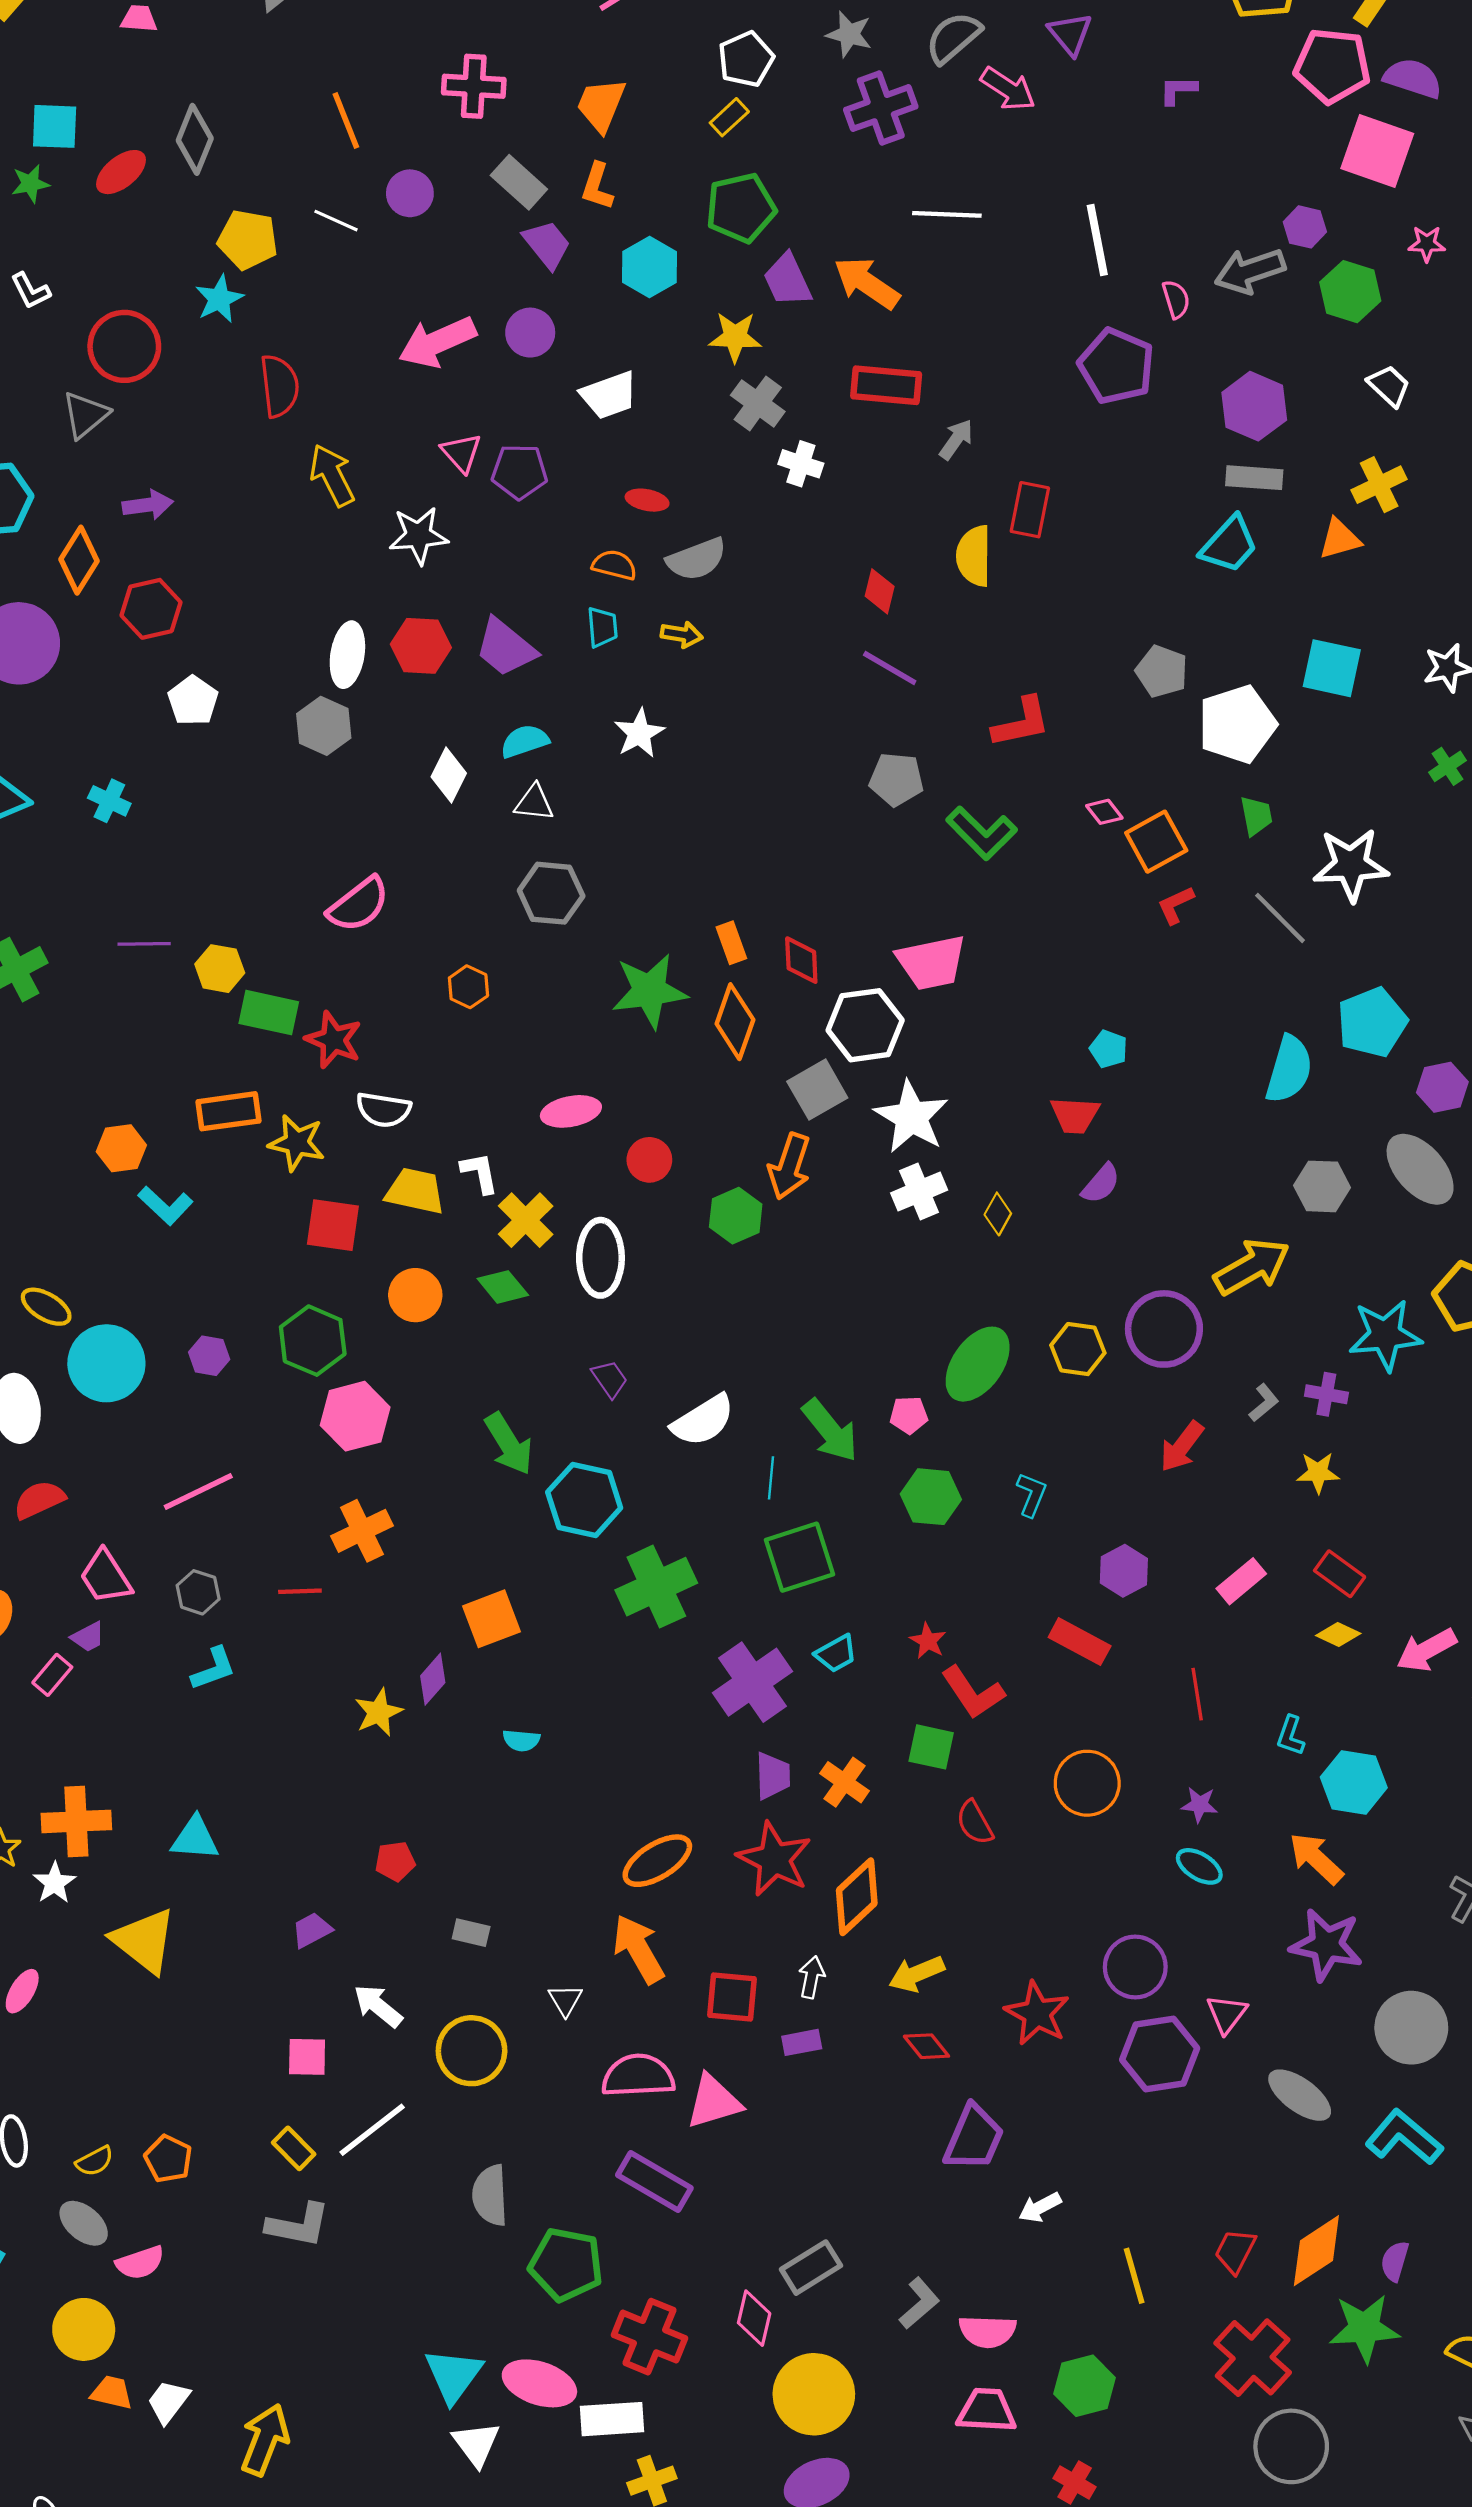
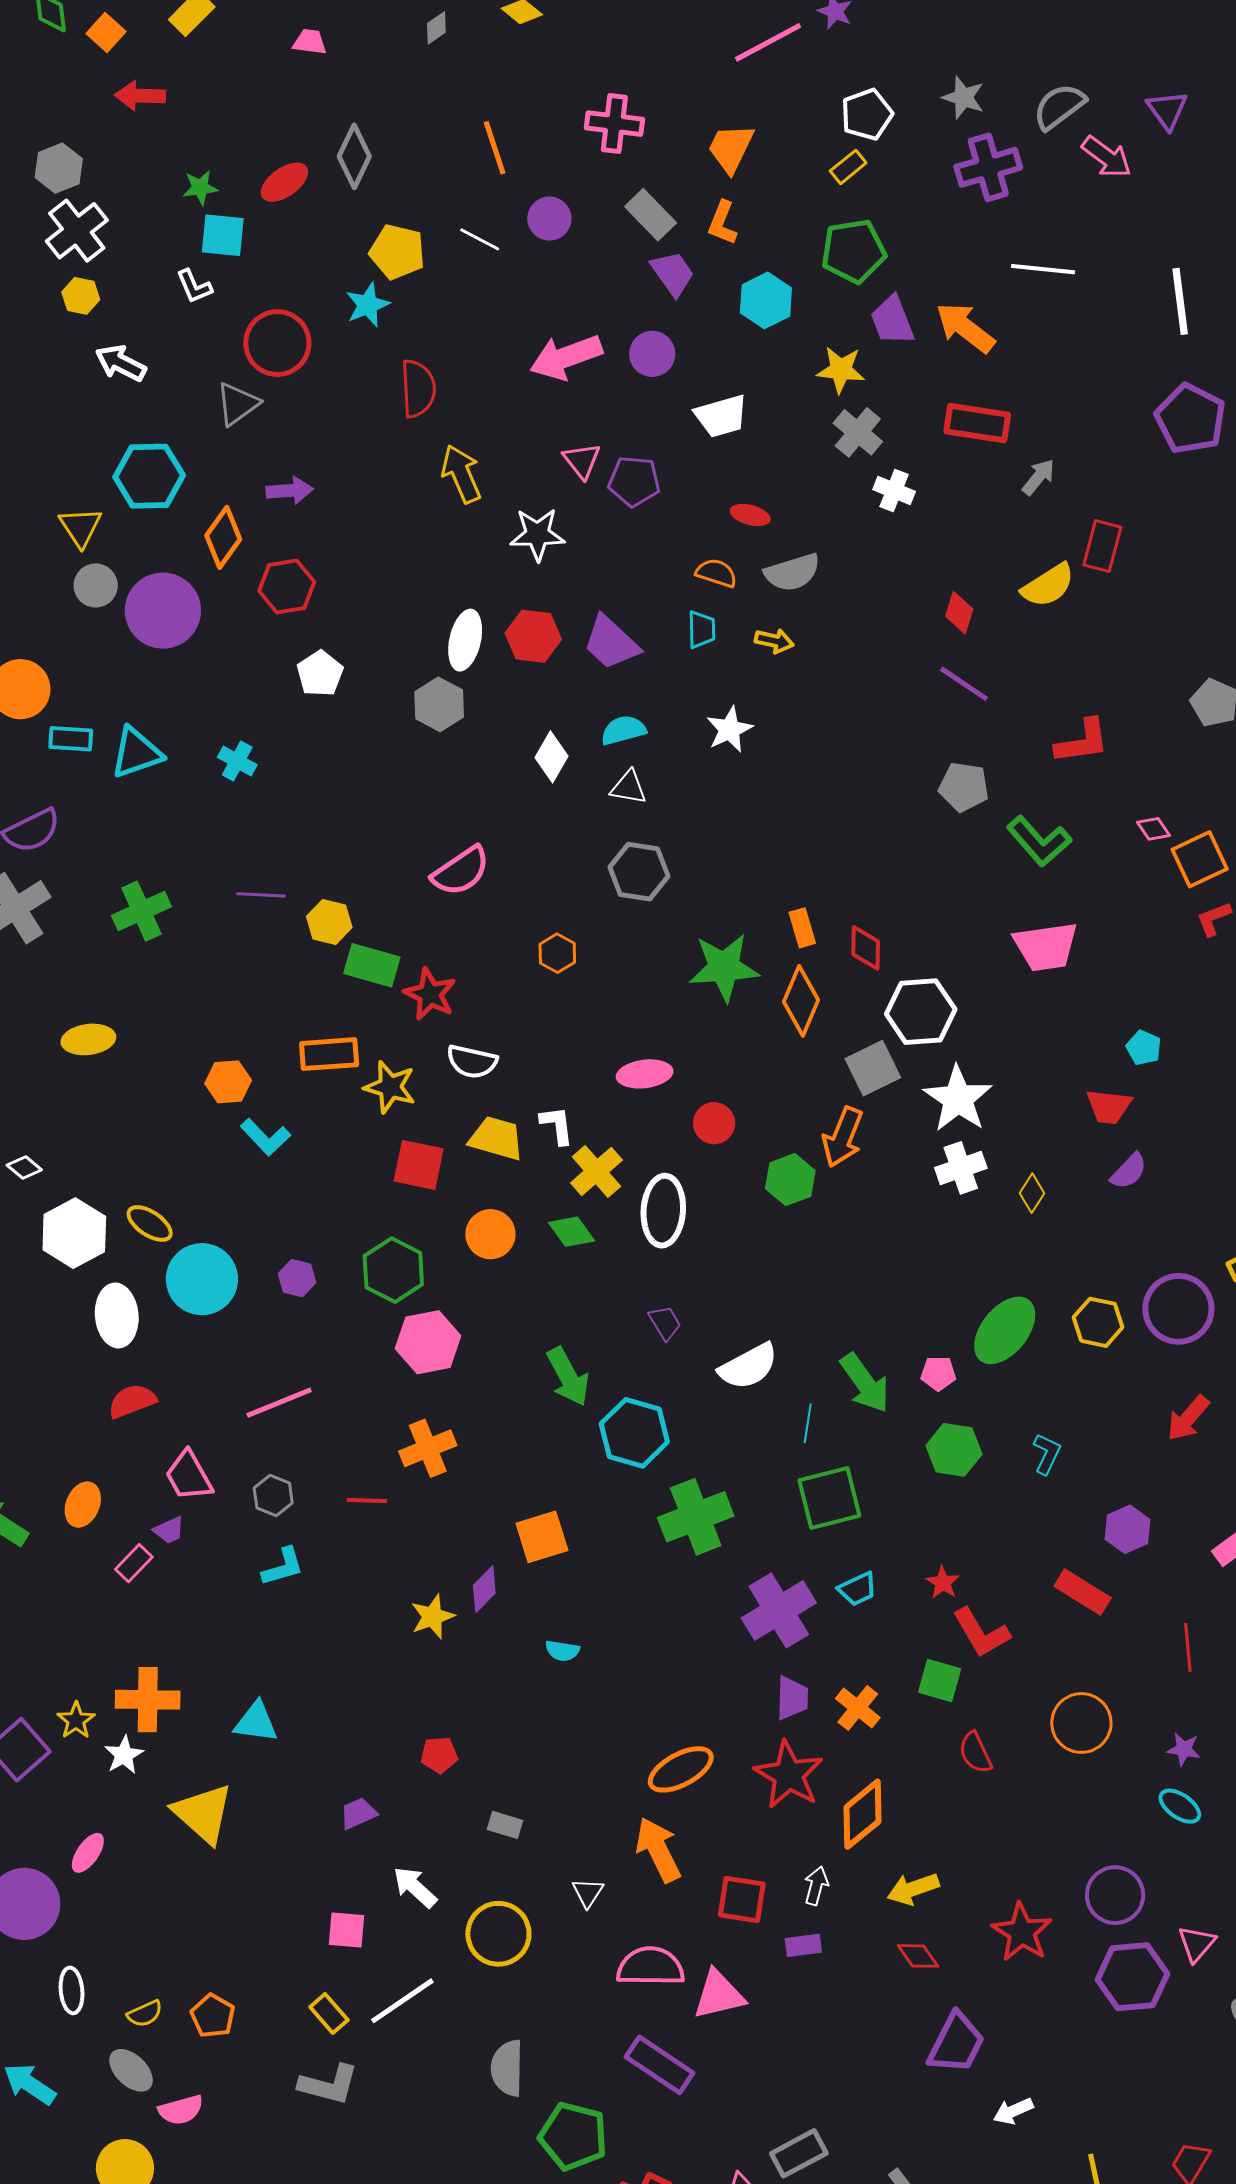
cyan square: (55, 126) -> (223, 235), moved
yellow semicircle: (974, 556) -> (1048, 585), turned -126
pink trapezoid: (931, 962) -> (1046, 946), moved

